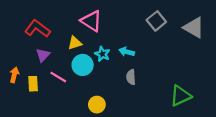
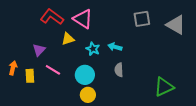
gray square: (156, 21) -> (142, 19), turned 30
red L-shape: (37, 29) -> (52, 17), moved
cyan circle: (83, 65) -> (85, 75), moved

